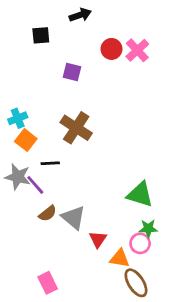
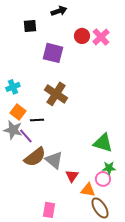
purple square: (72, 72) -> (53, 53), size x1.5
orange square: (26, 140) -> (18, 112), moved
brown semicircle: (48, 213) -> (35, 157), size x1.6
pink rectangle: (48, 283) -> (49, 210), moved, turned 35

